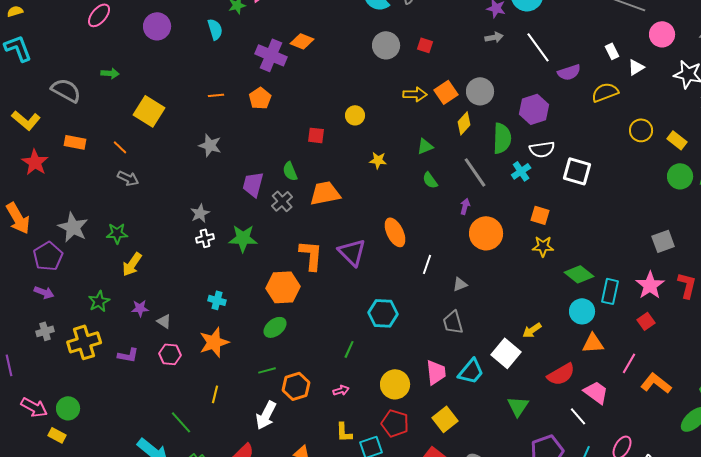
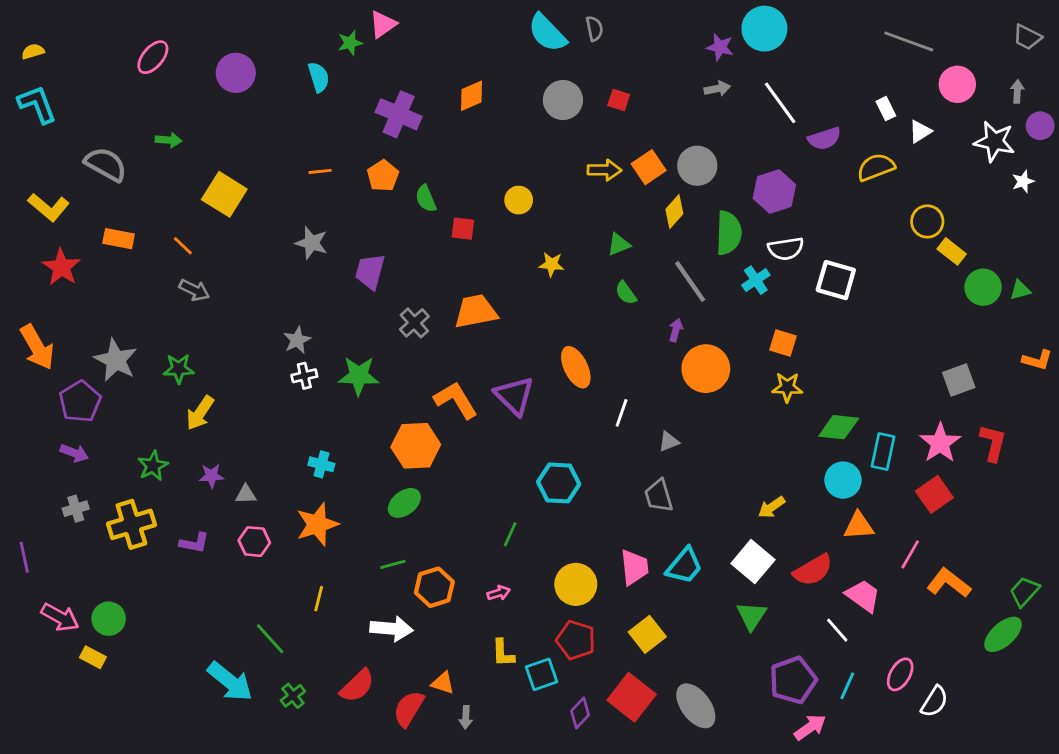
orange diamond: (302, 41) -> (472, 96), moved, turned -45
yellow rectangle: (677, 140) -> (952, 251), moved
green semicircle: (290, 171) -> (426, 199), moved
purple trapezoid: (253, 184) -> (370, 271), moved
orange L-shape: (311, 255) -> (456, 400), turned -36
green diamond: (579, 274) -> (839, 427), turned -32
gray triangle: (164, 321) -> (246, 494), turned -35
red square: (646, 321) -> (934, 494), size x1.4
white square: (506, 353) -> (753, 562), moved
white arrow: (266, 415) -> (391, 629), turned -112

